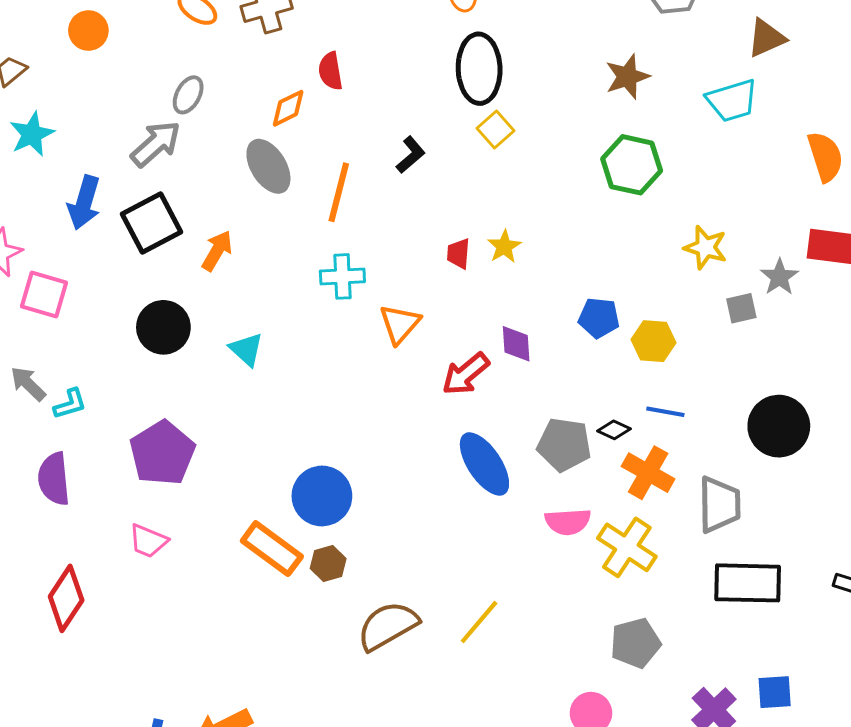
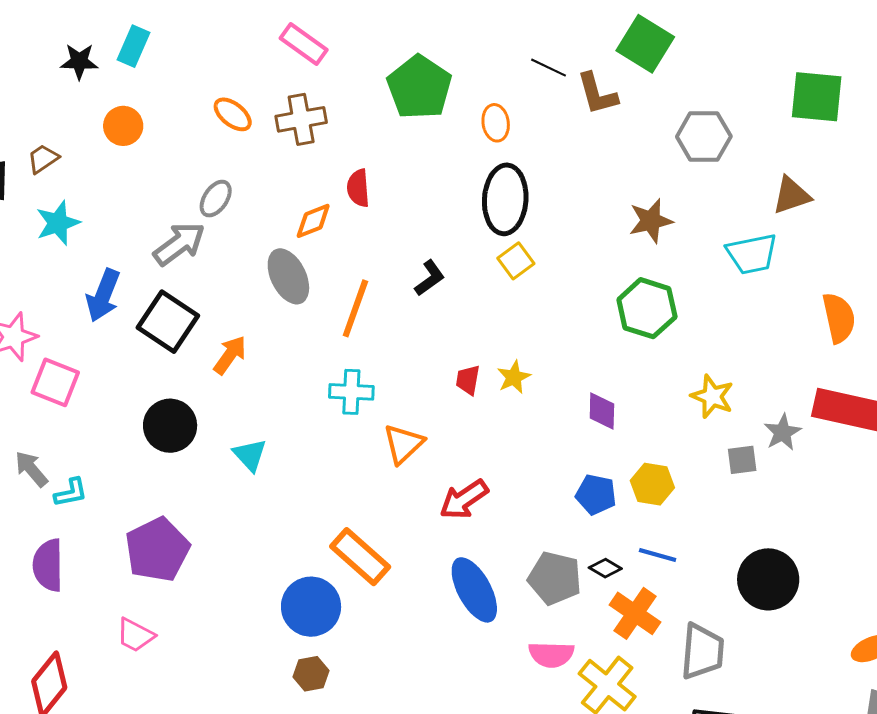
black square: (152, 223) -> (168, 322), turned -34
blue pentagon: (599, 318) -> (596, 495), moved
purple diamond: (516, 344) -> (602, 411), moved
orange rectangle: (272, 549) -> (360, 557), moved

